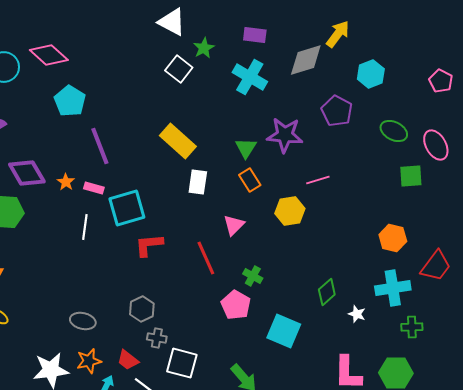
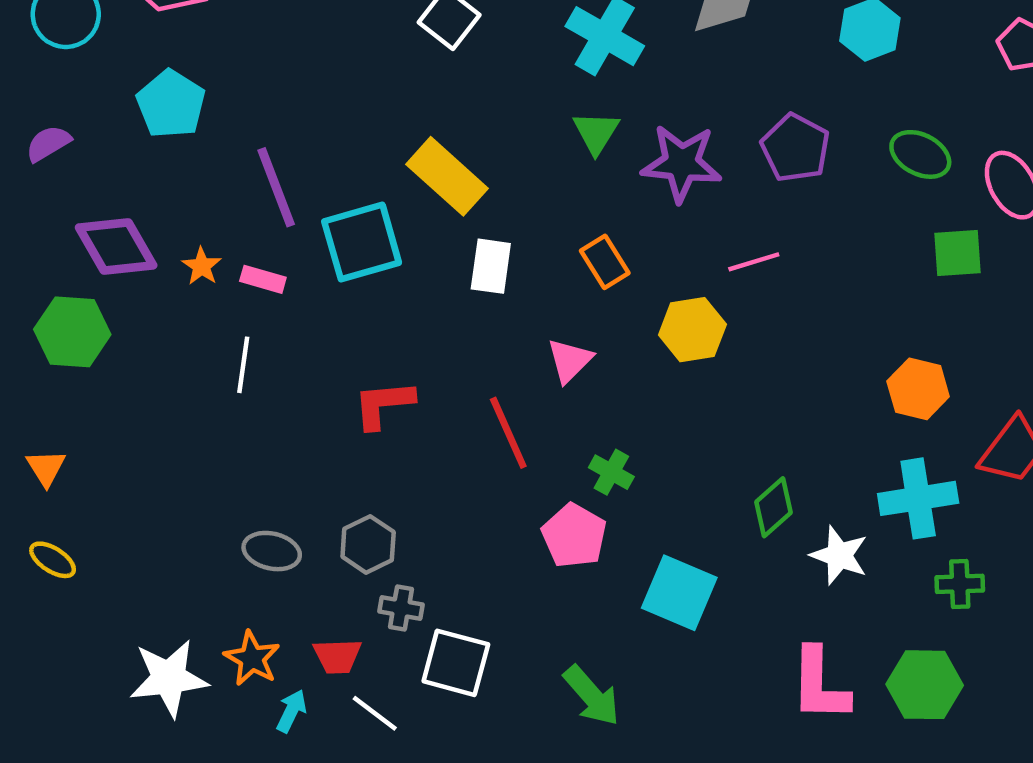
cyan pentagon: (70, 101) -> (171, 104), moved
purple pentagon: (337, 111) -> (795, 148), moved
green triangle: (246, 148) -> (596, 133), moved
cyan square: (127, 208) -> (362, 242), moved
white star: (357, 314) -> (839, 555), size x1.5
gray ellipse: (83, 321) -> (272, 551), moved
red trapezoid: (128, 360) -> (337, 656), turned -40
orange star: (89, 361) -> (252, 658), turned -30

